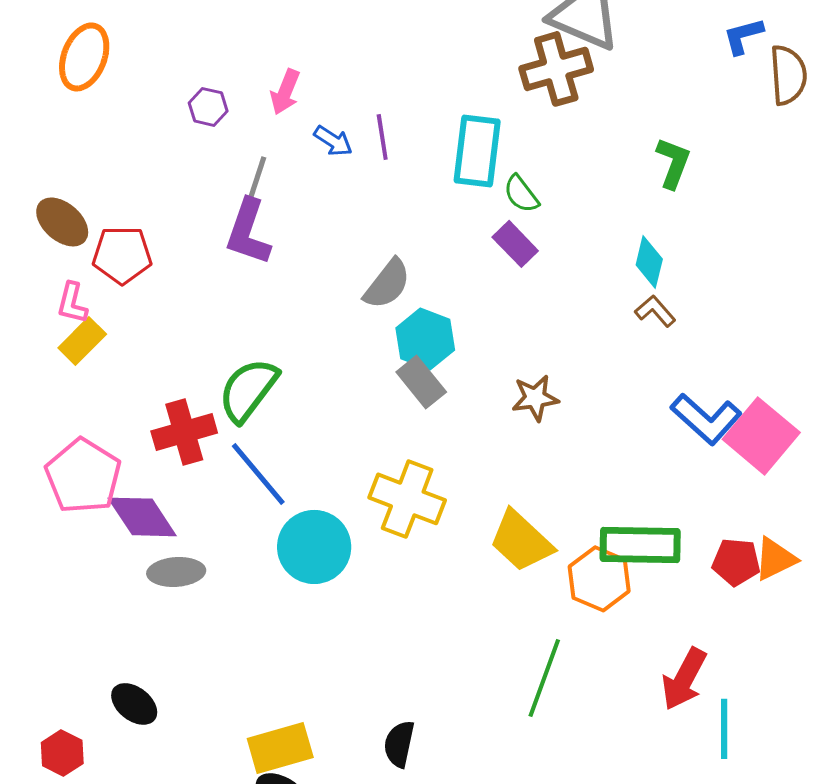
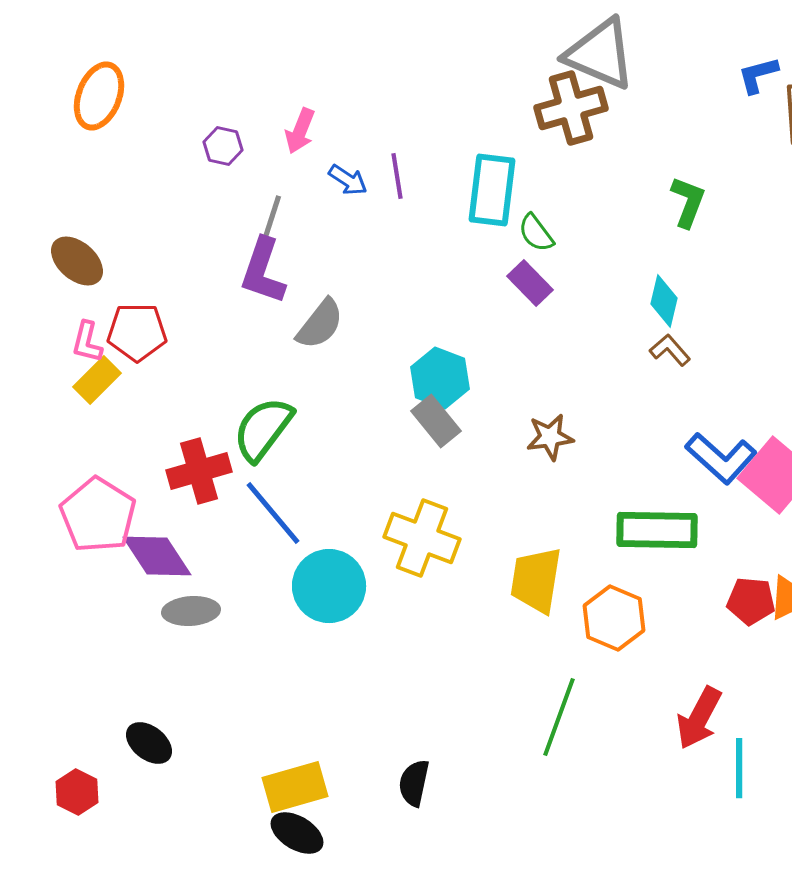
red pentagon: (122, 255) -> (137, 332), moved
gray semicircle: (387, 284) -> (320, 324), moved
yellow trapezoid: (521, 541) -> (536, 580), turned 56
green rectangle: (640, 545) -> (657, 530), moved

